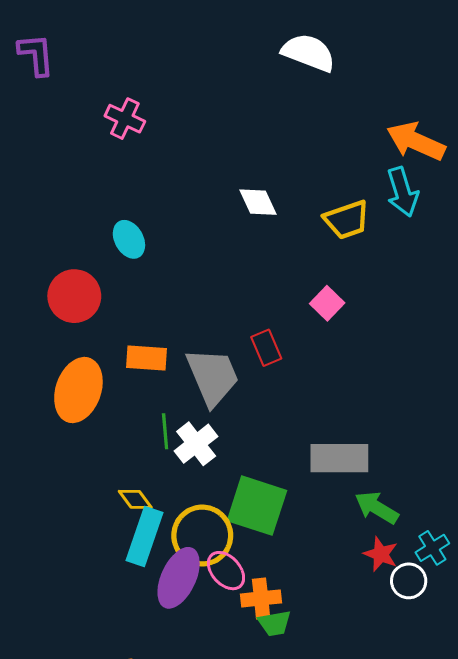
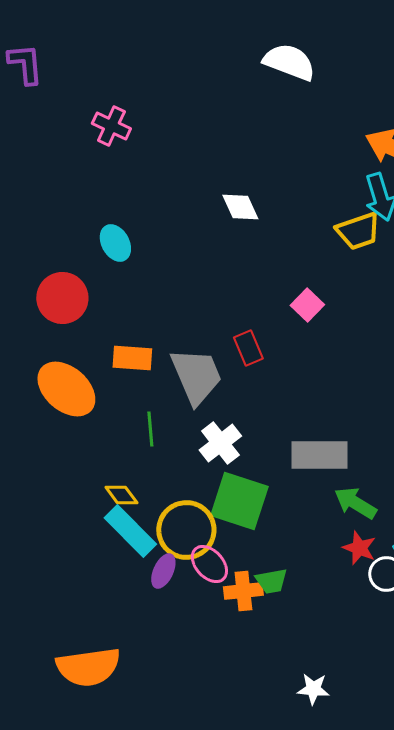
yellow trapezoid: (347, 220) -> (358, 231), moved
orange ellipse: (78, 390) -> (66, 389), turned -68
white cross: (196, 444) -> (220, 443), moved
cyan rectangle: (144, 537) -> (130, 531), turned -64
purple ellipse: (179, 578) -> (163, 571), size x0.6
green trapezoid: (274, 623) -> (271, 581), moved

